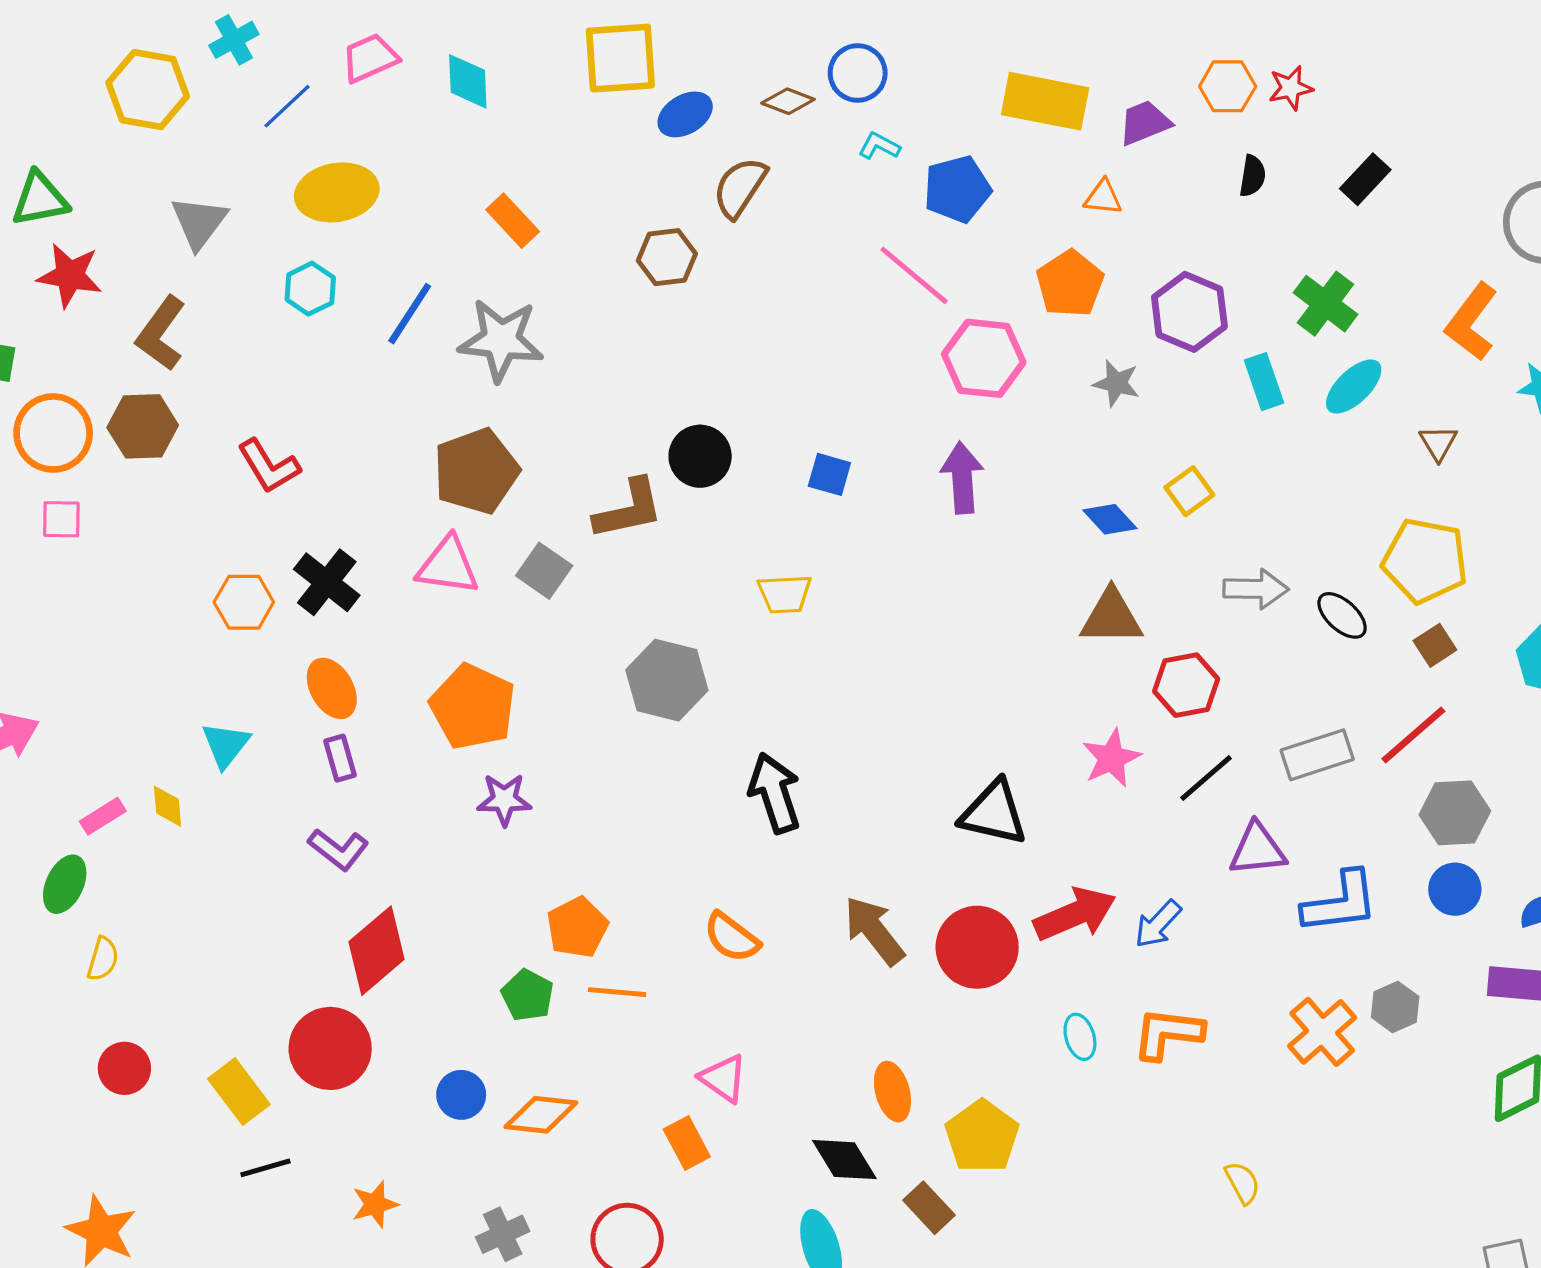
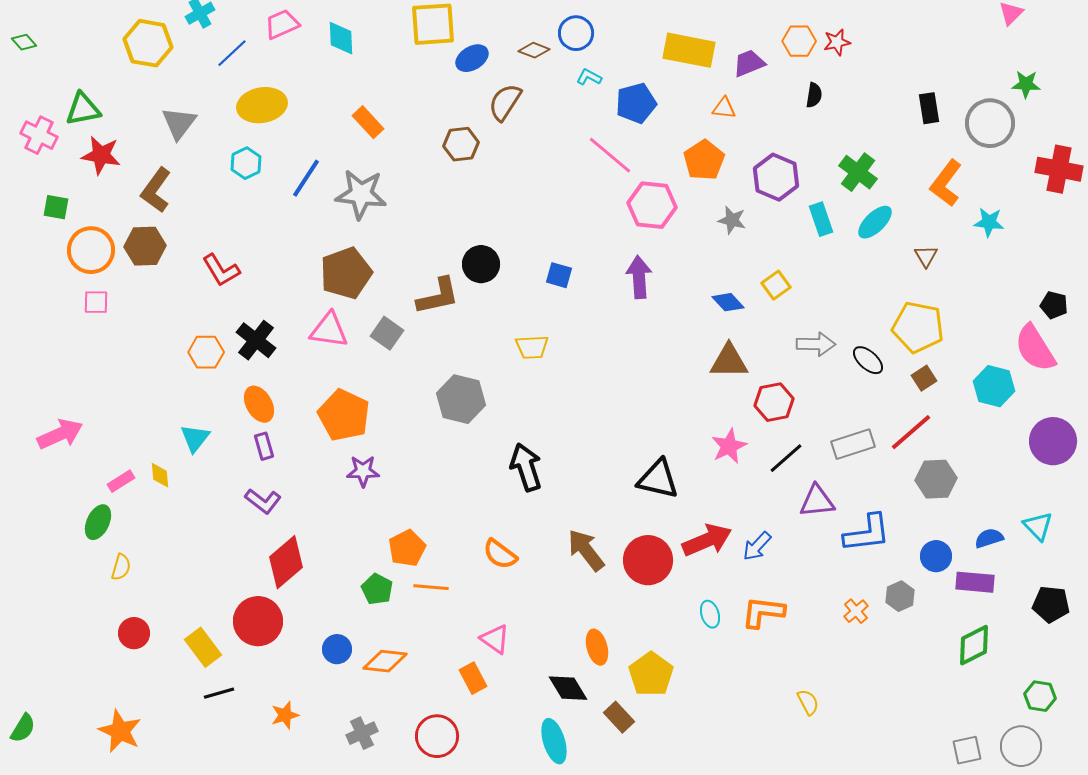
black rectangle: (1365, 179) -> (929, 108), moved, turned -52
blue circle: (1455, 889) -> (936, 556), moved
orange cross: (1322, 1032) -> (856, 611), size x0.6

